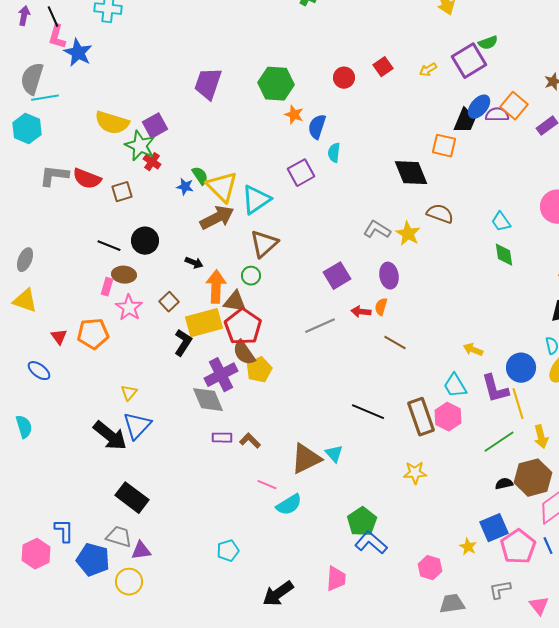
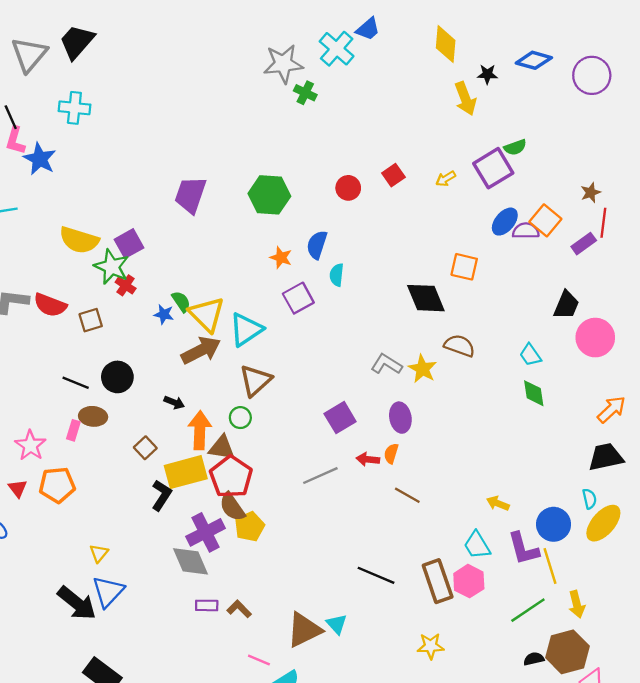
orange star: (294, 115) -> (281, 258), moved
black trapezoid: (465, 121) -> (566, 305), moved
pink star: (129, 308) -> (30, 445), moved

